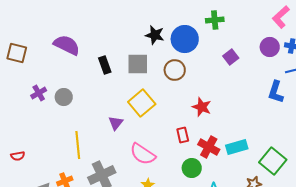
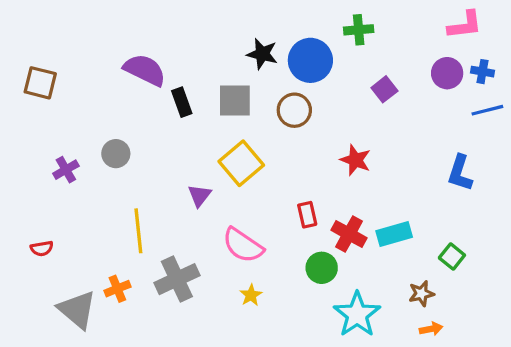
pink L-shape: (281, 17) -> (465, 25), turned -145
purple semicircle: (67, 45) -> (145, 70), moved
blue L-shape: (276, 92) -> (460, 173), moved
purple cross: (39, 93) -> (66, 170), moved
red star: (202, 107) -> (355, 160), moved
green square: (273, 161) -> (452, 257), size x0.6

